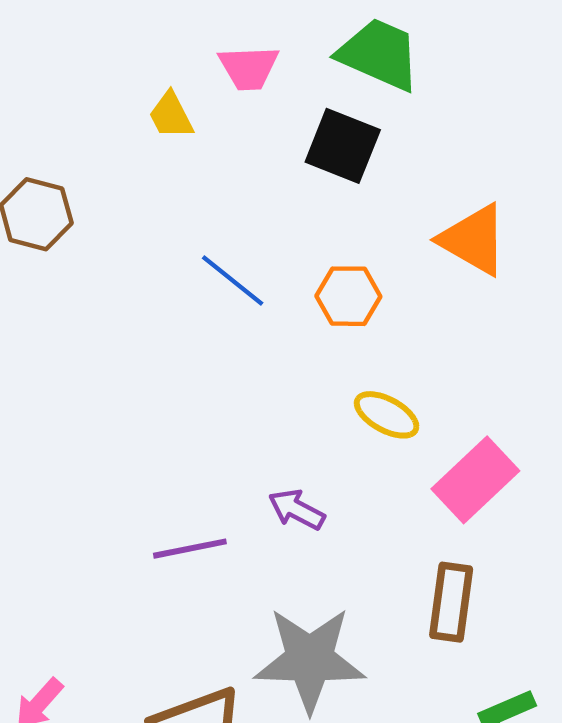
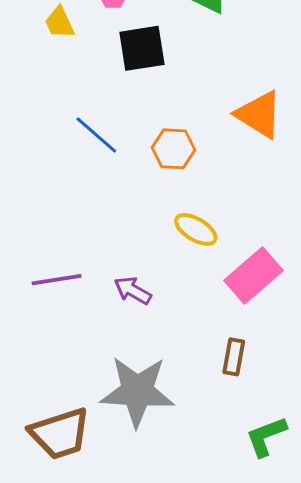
black square: (343, 146) -> (142, 48), moved, turned -33
purple line: (190, 549) -> (57, 280), moved
brown rectangle: (451, 602) -> (234, 357), size x0.7

